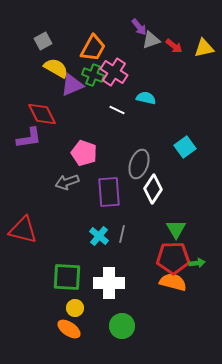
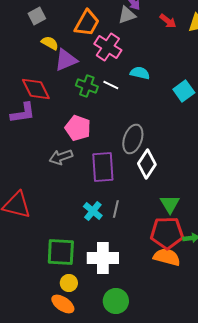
gray triangle: (151, 40) -> (127, 15), moved
yellow semicircle: (56, 68) -> (50, 43), size x0.7
green cross: (93, 75) -> (87, 86), moved
cyan square: (185, 147) -> (184, 91), moved

